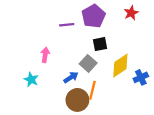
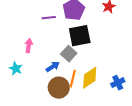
black square: (100, 44) -> (80, 36), size x1.6
yellow diamond: (120, 66) -> (90, 78), moved
blue cross: (141, 77) -> (118, 83), moved

